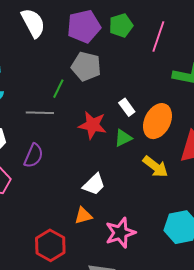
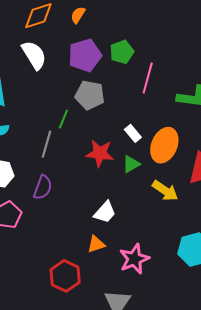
pink line: (158, 36) -> (148, 78), moved
gray line: (40, 113) -> (46, 144), turned -72

